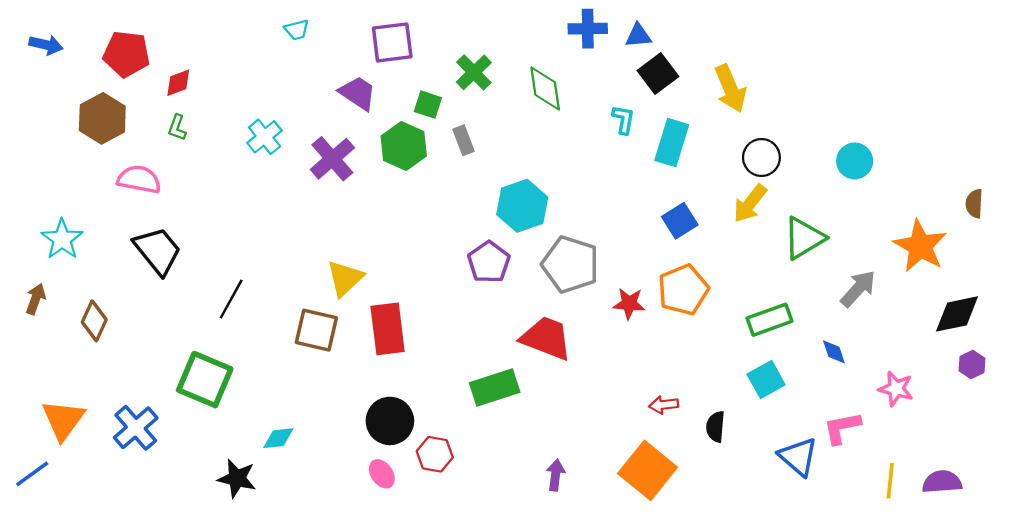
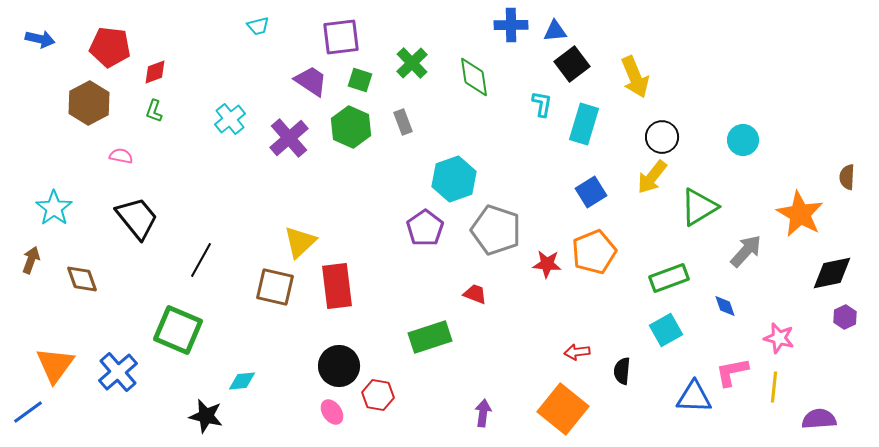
green square: (428, 105) -> (360, 80), moved
pink semicircle: (139, 179) -> (121, 156), size x0.6
brown diamond: (94, 321) -> (82, 279), turned -44
red trapezoid: (546, 338) -> (475, 294), size x0.5
blue triangle: (798, 457) -> (694, 397), turned -39
yellow line: (890, 481) -> (774, 387), moved

